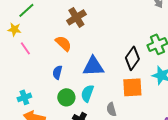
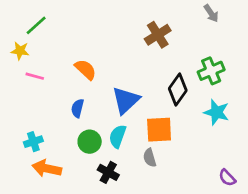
brown cross: (76, 17) -> (158, 35), moved
pink line: (25, 48) -> (35, 76), turned -40
blue triangle: (93, 66) -> (126, 100), turned -40
orange square: (132, 87) -> (159, 130), moved

